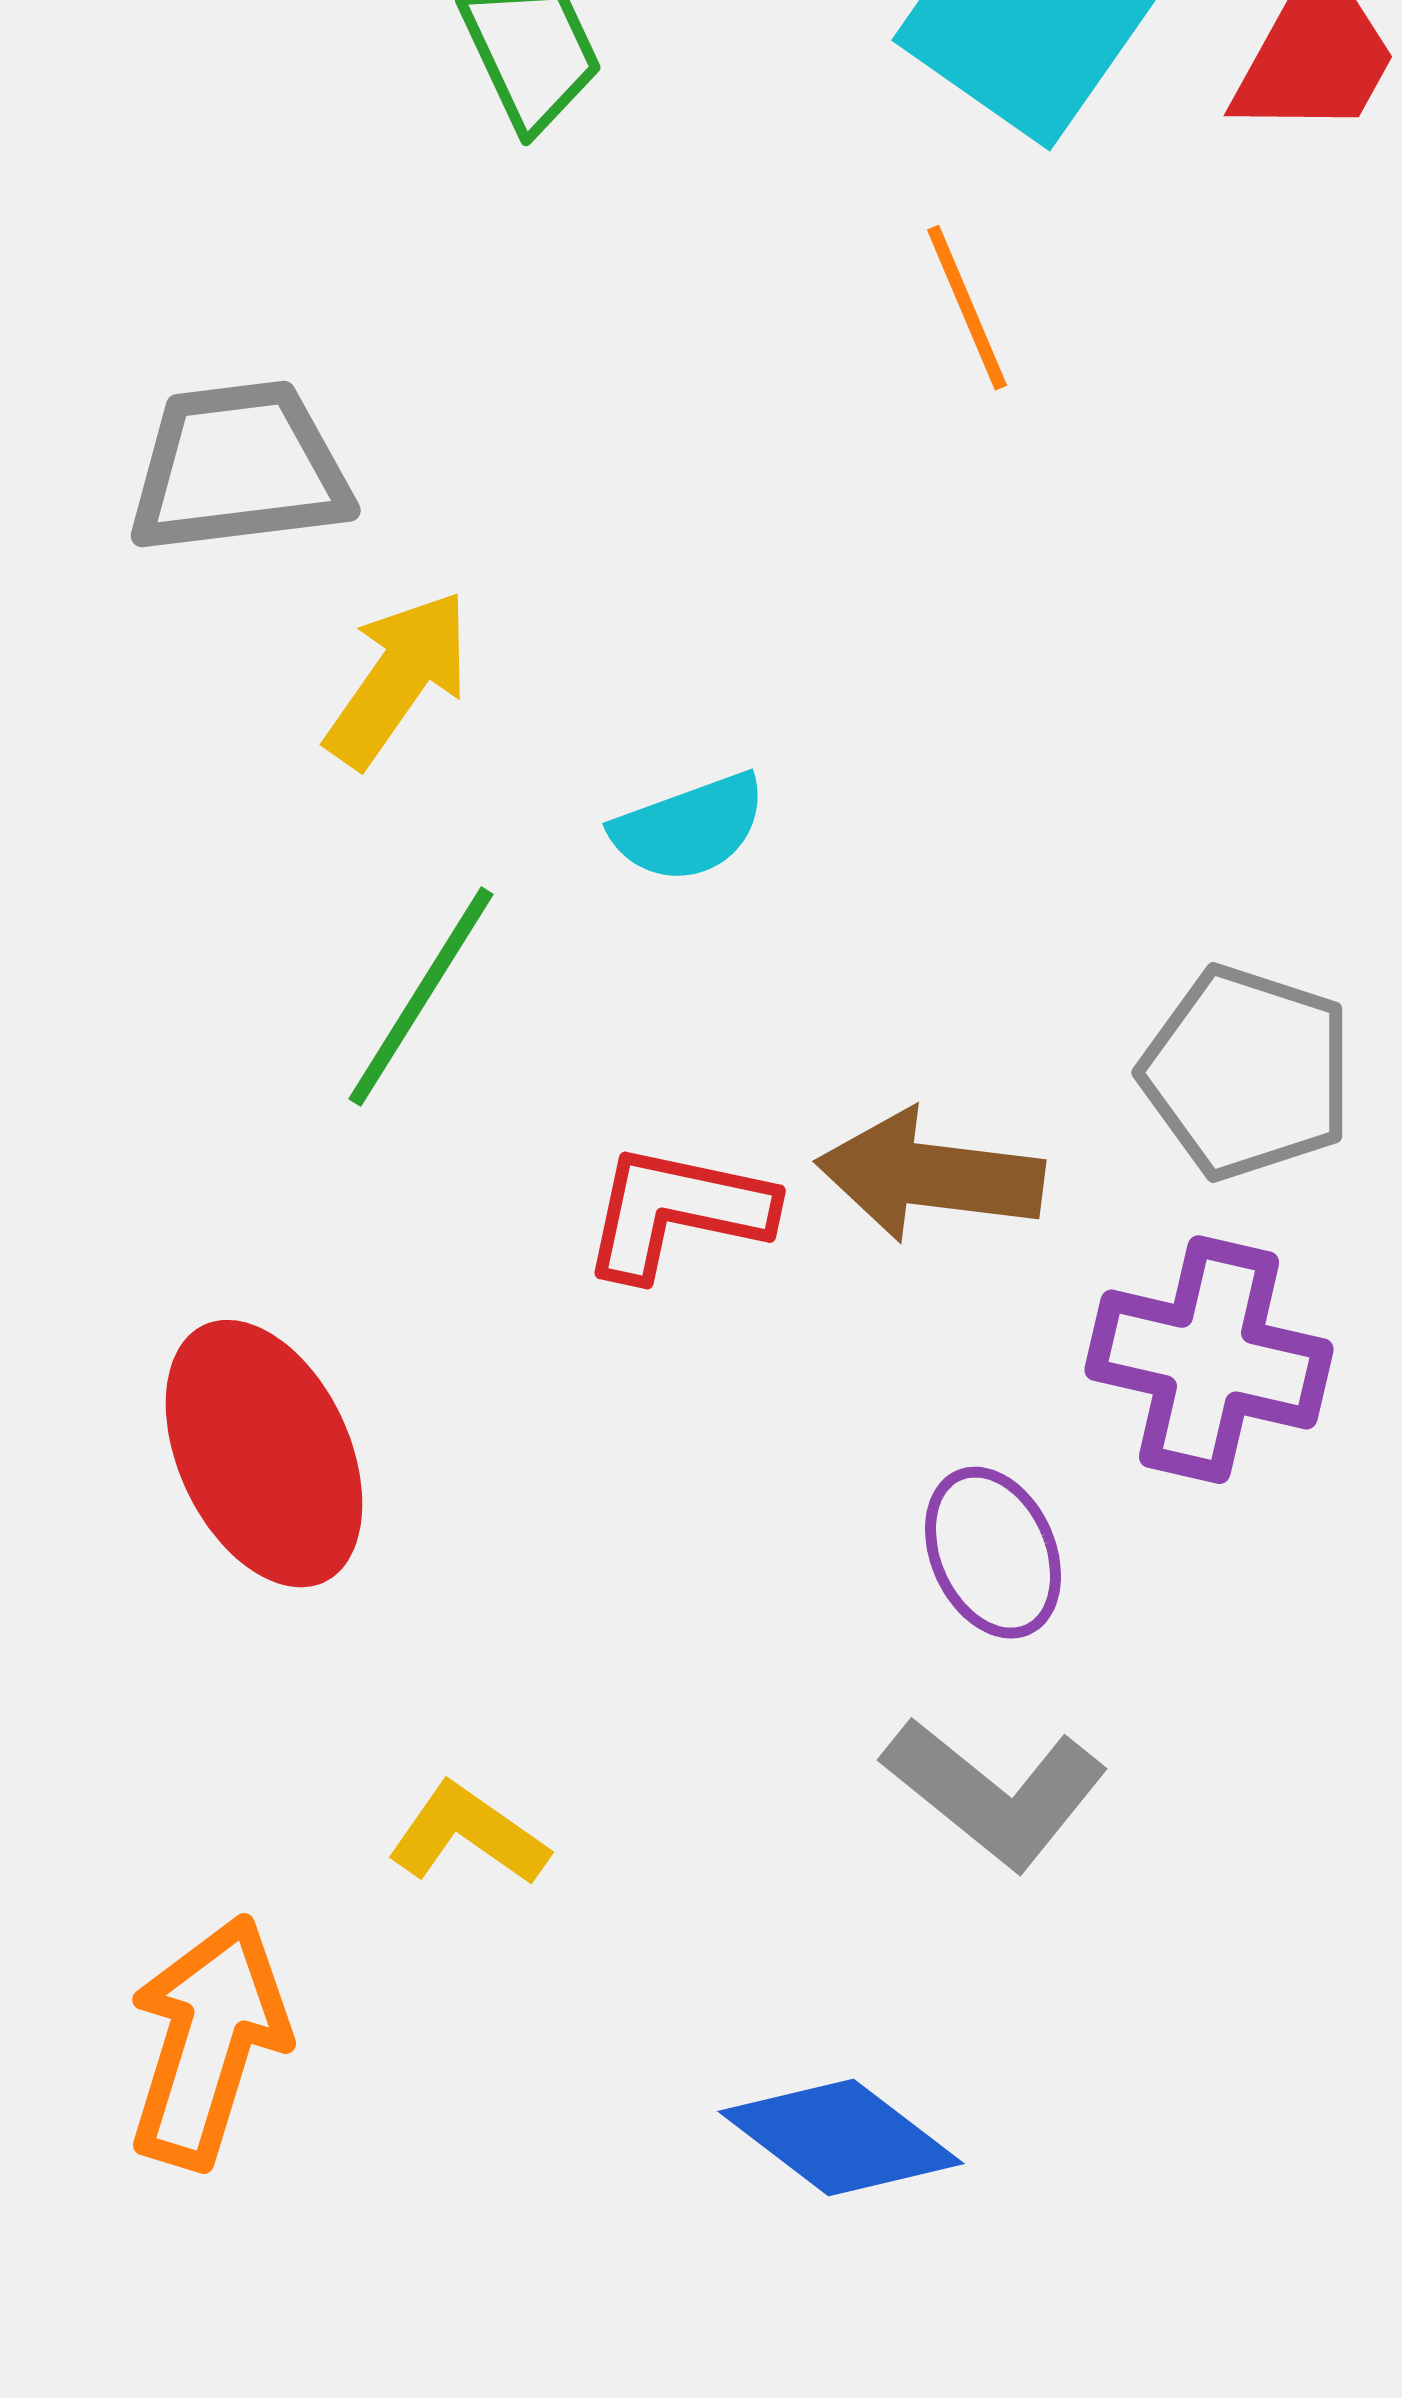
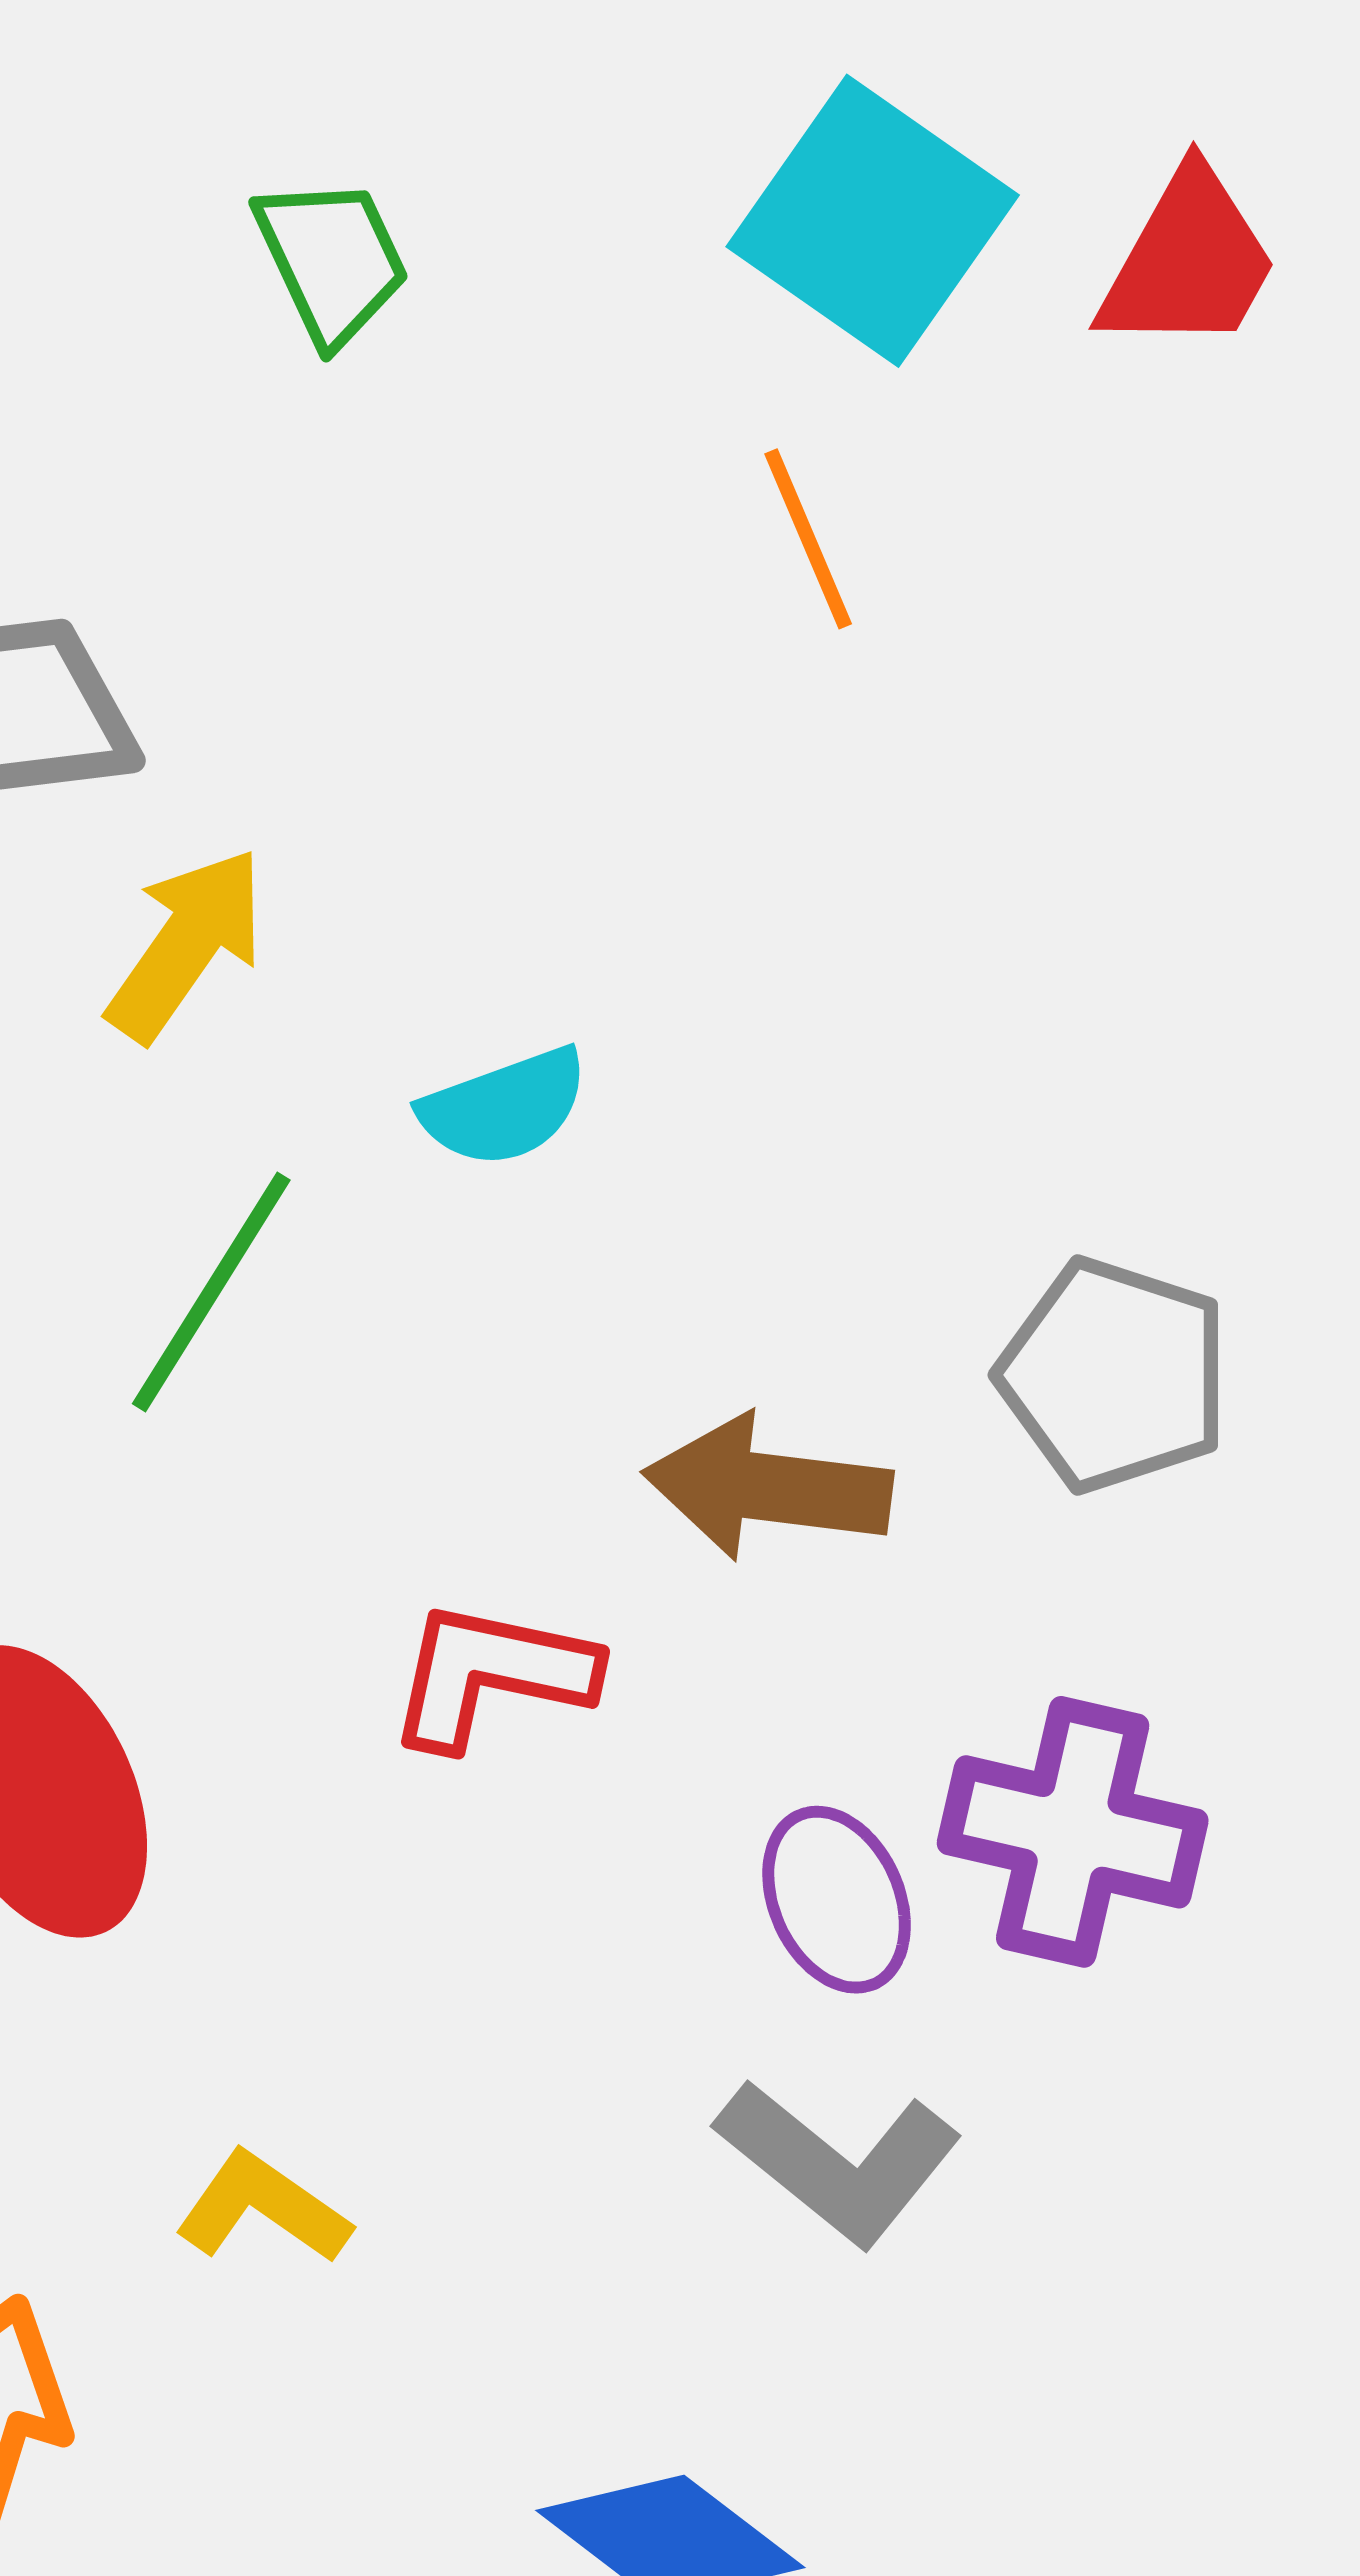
red L-shape: (677, 1212) -> (491, 1674), moved
purple cross: (1209, 1360) -> (1073, 1832), moved

